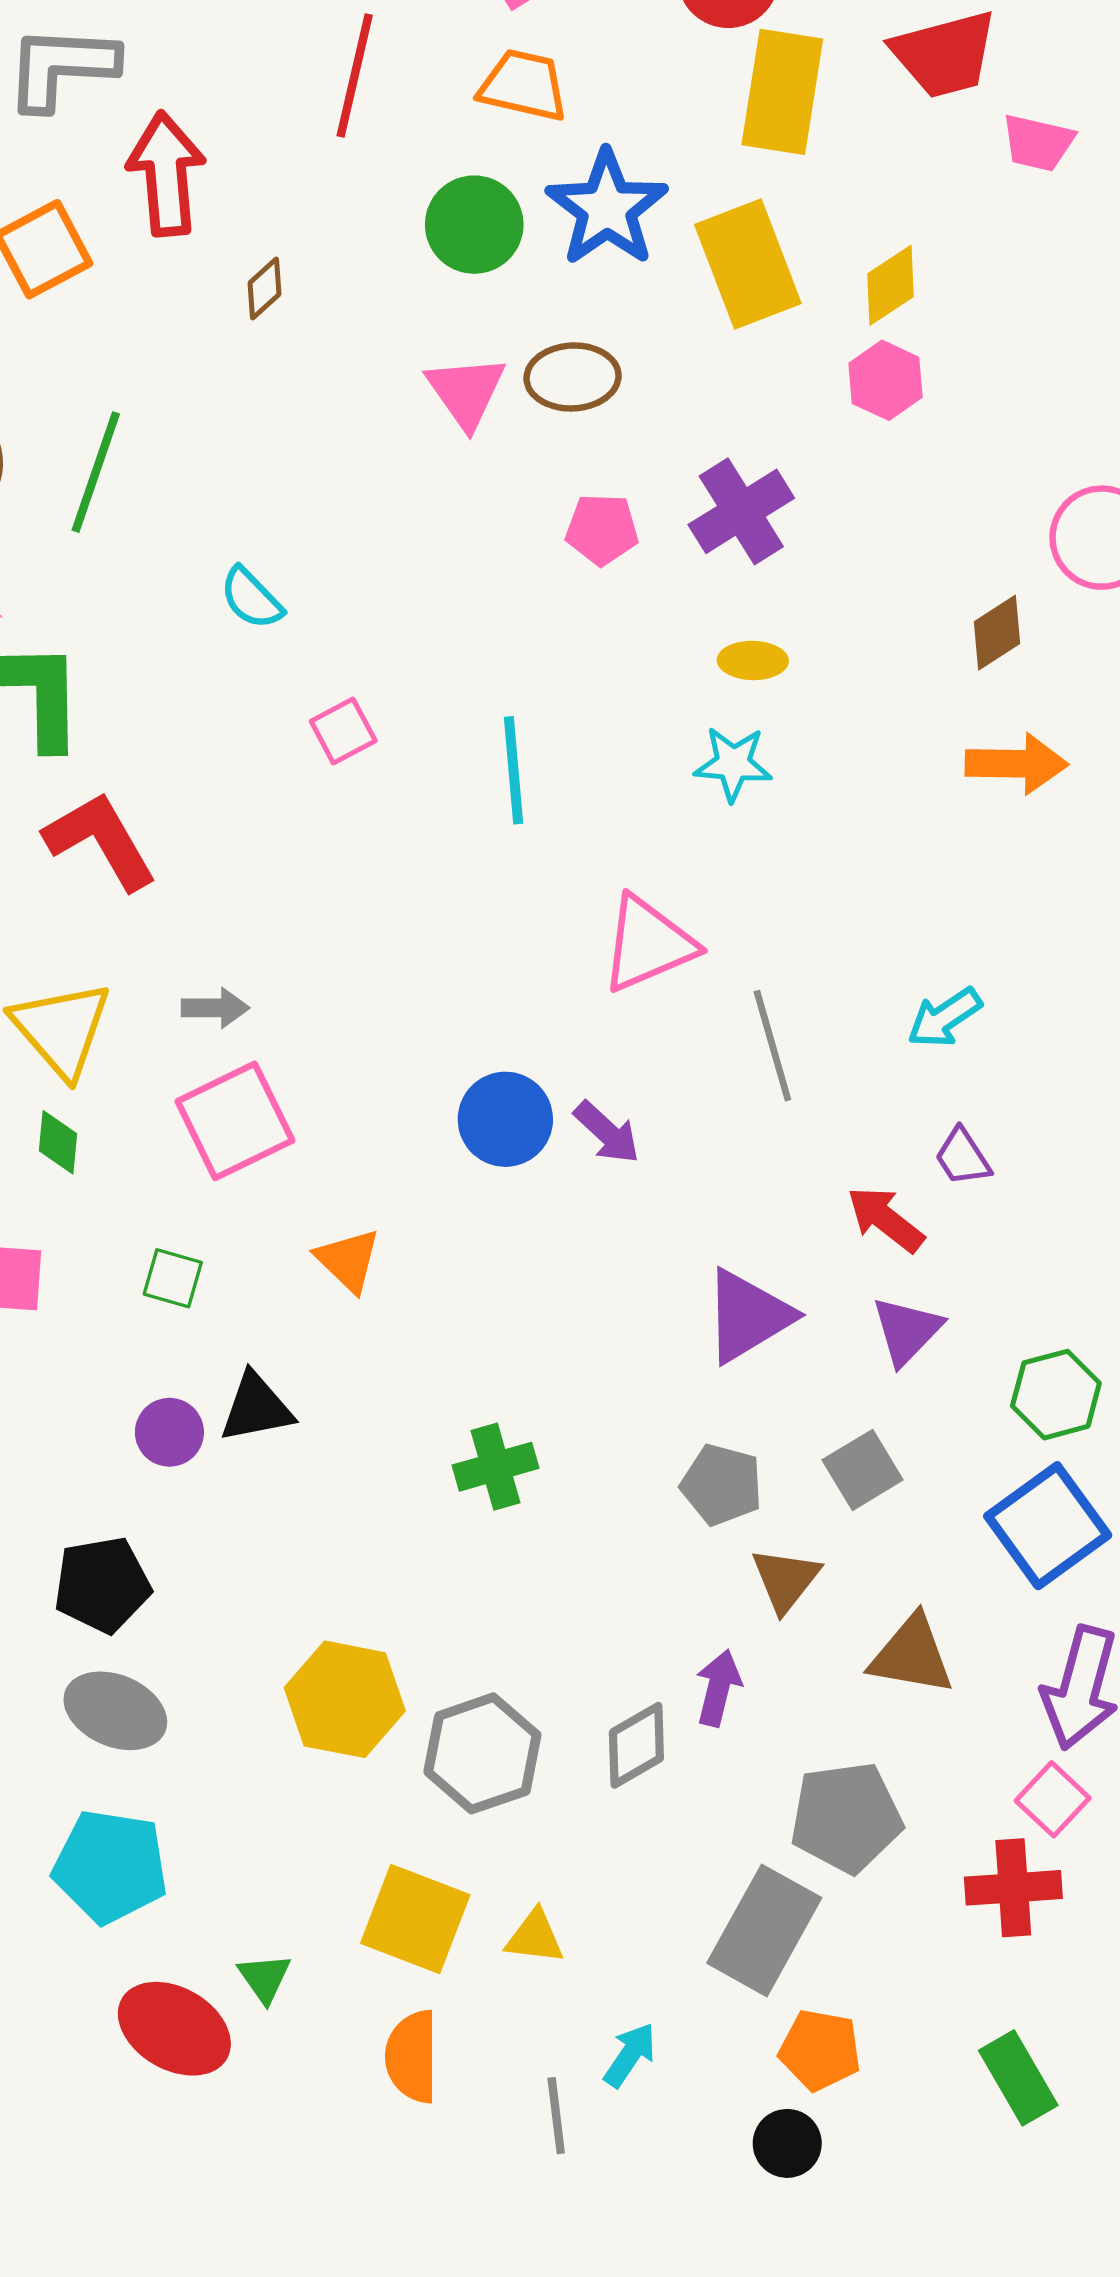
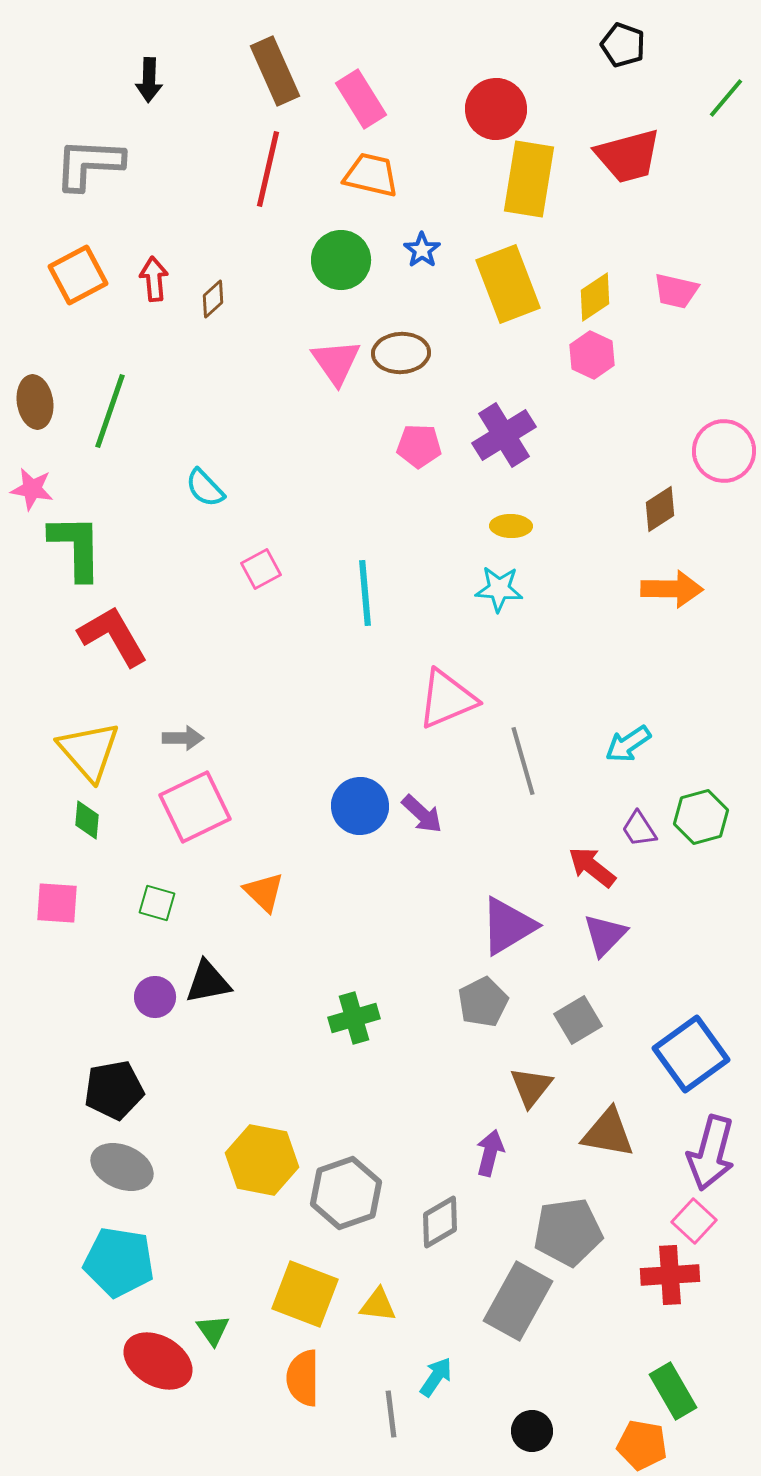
pink trapezoid: (1038, 143) -> (676, 291), moved
red arrow: (166, 174) -> (154, 279), moved, size x0.6
blue star: (607, 208) -> (422, 250), size x0.5
green hexagon: (1056, 1395) -> (701, 817), moved
gray pentagon: (722, 1485) -> (483, 1002), moved, turned 30
gray diamond: (636, 1745) -> (440, 1222), moved
orange pentagon: (820, 2050) -> (642, 1445), moved

